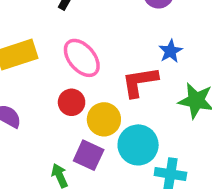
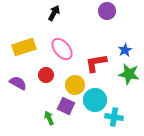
blue star: (170, 51) -> (125, 50), moved
red circle: (72, 102) -> (46, 75), moved

